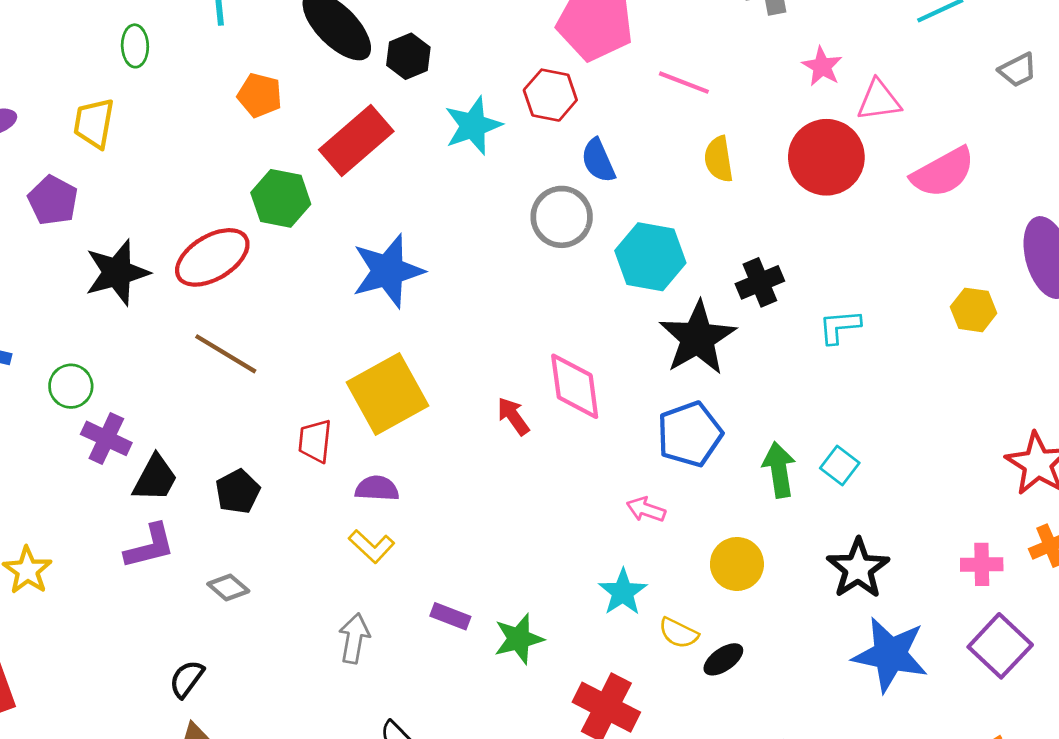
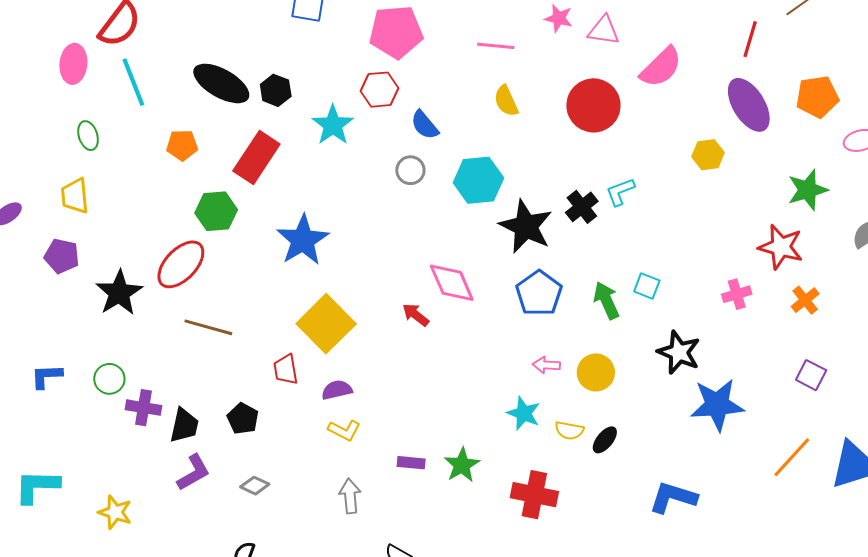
pink line: (684, 83) -> (496, 46), moved
pink triangle: (879, 100) -> (604, 30), turned 32
red circle: (826, 157) -> (593, 105), moved
gray circle: (562, 217) -> (410, 170), size x0.7
black cross: (760, 282) -> (582, 207), moved
pink arrow: (646, 510) -> (546, 365), moved
pink cross: (982, 564) -> (737, 294), moved
purple square: (1000, 646) -> (811, 375), moved, size x0.7

